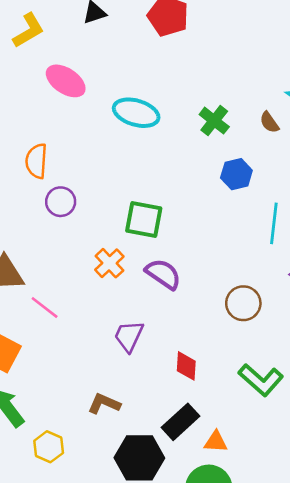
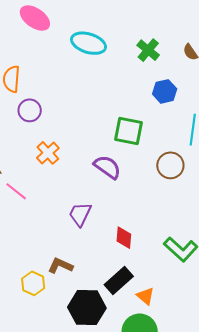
green square: (144, 220) -> (129, 131), moved
orange cross: (109, 263) -> (48, 153), moved
brown circle: (243, 303) -> (170, 165), moved
orange triangle: (216, 442) -> (146, 296), turned 36
yellow hexagon: (49, 447) -> (33, 283), moved

